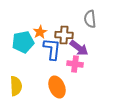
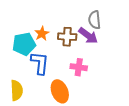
purple arrow: (79, 48) -> (88, 36), moved
blue L-shape: (52, 49) -> (40, 63), moved

